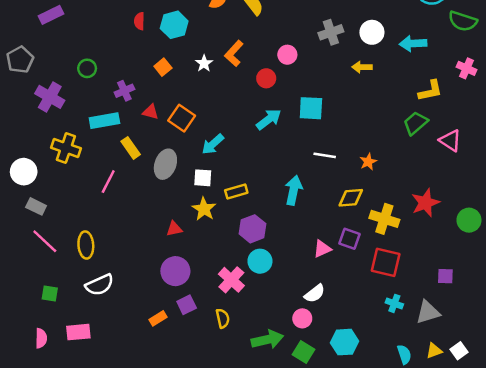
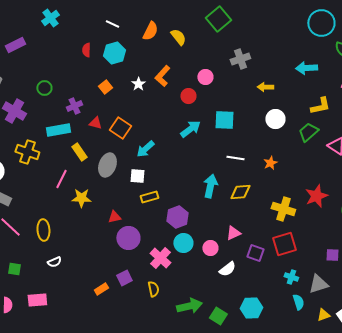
white circle: (372, 32) -> (275, 119), moved
yellow rectangle: (236, 192) -> (149, 197), moved
yellow diamond: (351, 198) -> (240, 192), moved
yellow star: (204, 209) -> (81, 198), moved, turned -30
purple square: (350, 239) -> (255, 253), moved
red square: (386, 262) -> (284, 244), turned -30
purple circle: (175, 271) -> (128, 238), moved
white semicircle: (100, 285) -> (54, 262), size x0.6
pink circle: (302, 318) -> (210, 248), moved
cyan semicircle: (404, 354) -> (298, 302), moved

